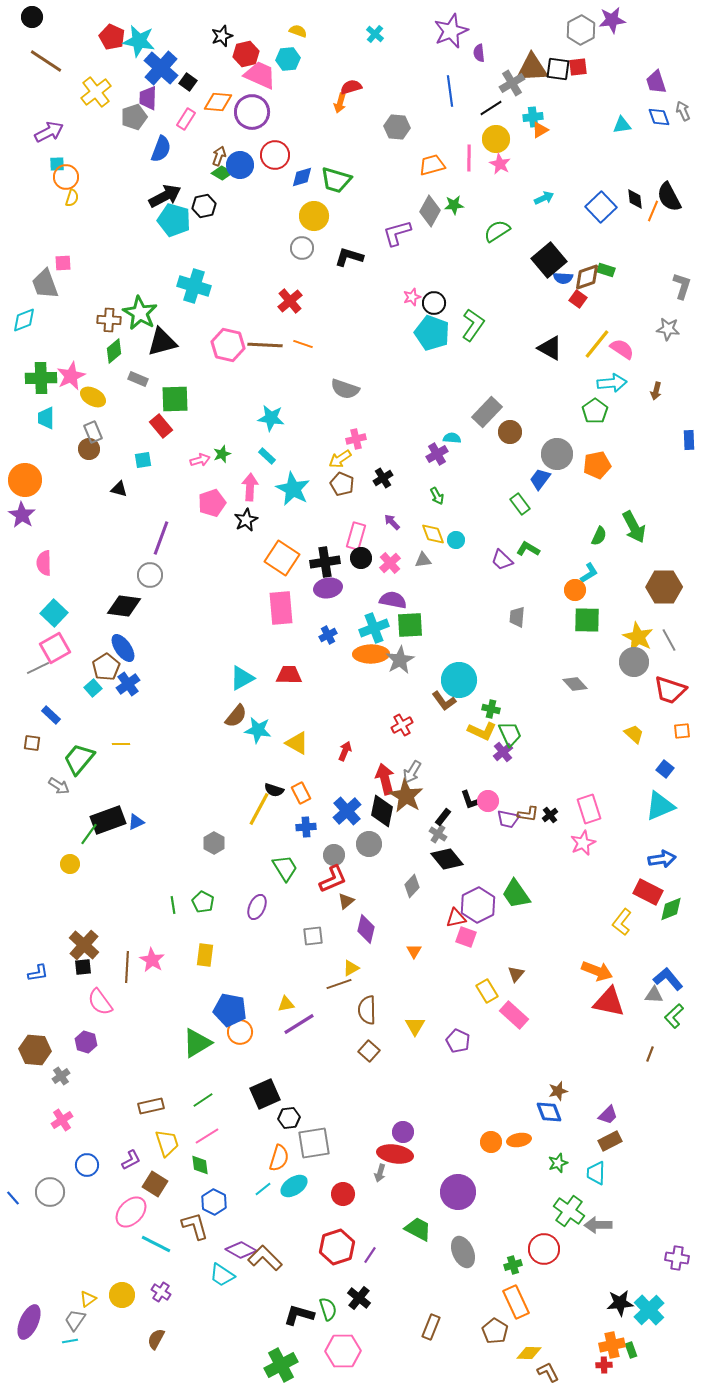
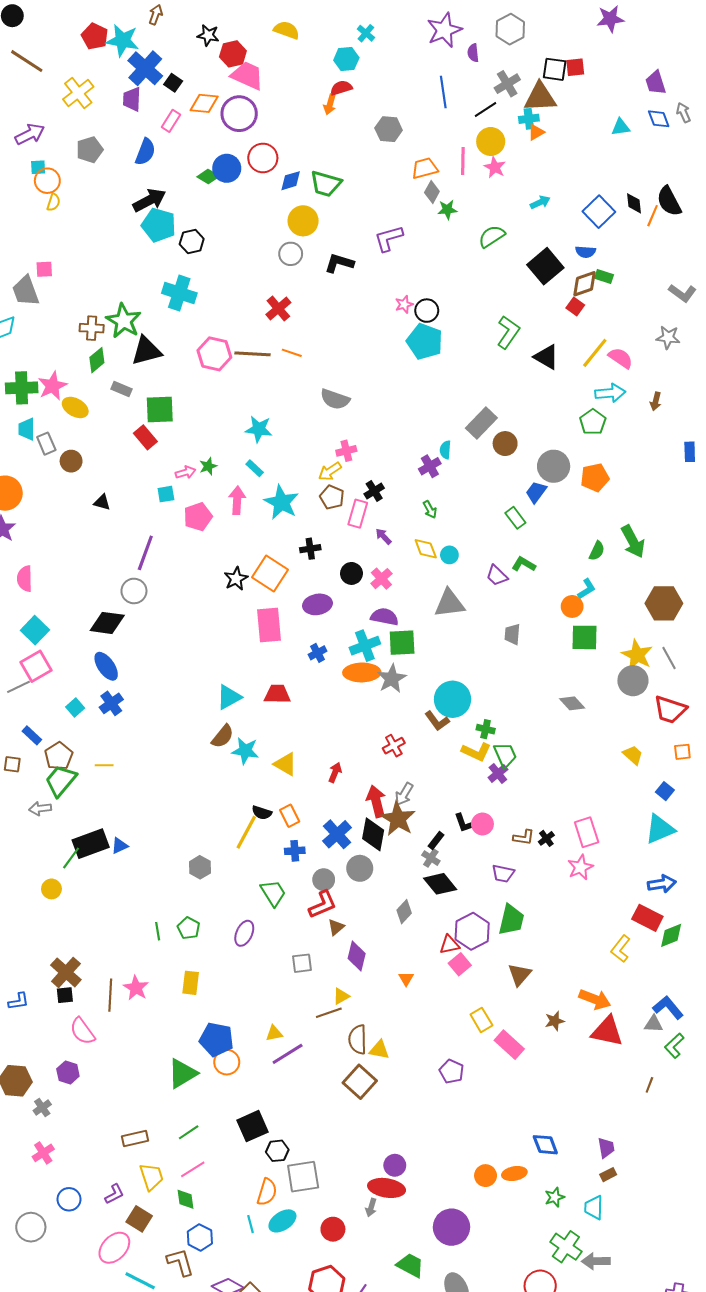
gray hexagon: (581, 30) -> (510, 29), moved
yellow semicircle: (298, 31) -> (287, 30), size x1.4
black star: (222, 36) -> (208, 35), turned 30
cyan hexagon: (288, 59) -> (346, 59), moved
brown triangle: (532, 68) -> (540, 97), moved
gray pentagon: (134, 117) -> (90, 150), moved
brown arrow: (219, 156) -> (156, 15), moved
black hexagon: (204, 206) -> (192, 241), moved
gray diamond: (430, 211) -> (432, 192), moved, size x0.7
blue semicircle: (563, 278) -> (586, 252), moved
gray L-shape: (682, 286) -> (682, 293), turned 108
green L-shape: (473, 325) -> (508, 332), moved
gray rectangle: (93, 432) -> (46, 444), moved
cyan semicircle: (452, 438) -> (445, 450), turned -90
cyan square: (143, 460) -> (166, 494), moved
black star: (246, 520) -> (236, 579), moved
pink rectangle: (356, 536) -> (358, 514), moved
gray triangle: (423, 560) -> (449, 603), moved, size x1.8
black cross: (325, 562) -> (310, 549), moved, size x0.7
brown pentagon: (106, 667) -> (59, 756), moved
gray arrow: (59, 786) -> (40, 809), turned 140
purple trapezoid: (508, 819) -> (503, 873), moved
green trapezoid: (516, 894) -> (511, 920), turned -132
pink square: (466, 937) -> (460, 964), turned 30
brown triangle: (516, 974) -> (520, 975), moved, size x1.4
yellow triangle: (415, 1026) -> (379, 1050), moved, turned -50
brown square: (369, 1051) -> (360, 1082), size x1.5
brown star: (558, 1091) -> (555, 1021), moved
purple trapezoid: (608, 1115) -> (606, 1148), turned -55
brown rectangle: (610, 1141) -> (608, 1175), size x0.7
cyan line: (263, 1189) -> (250, 1224), turned -66

